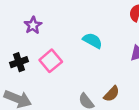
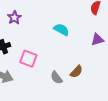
pink square: (51, 61) -> (28, 59), moved, turned -30

